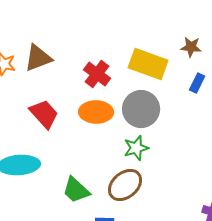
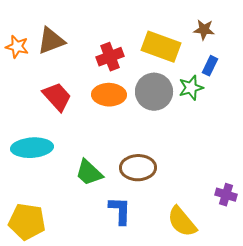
red cross: (97, 74) -> (110, 57), turned 32
green star: (136, 148) -> (191, 88), moved
brown ellipse: (125, 185) -> (138, 168), turned 40

